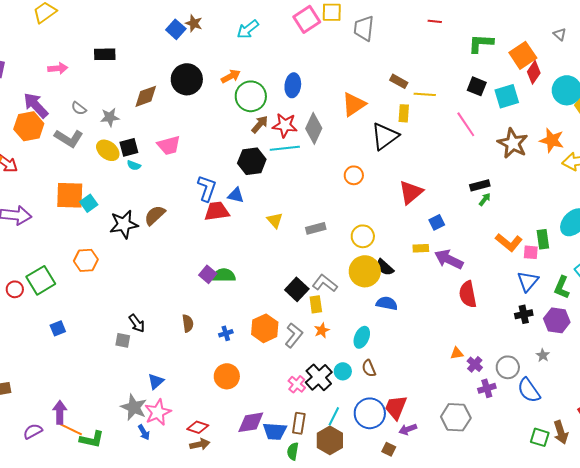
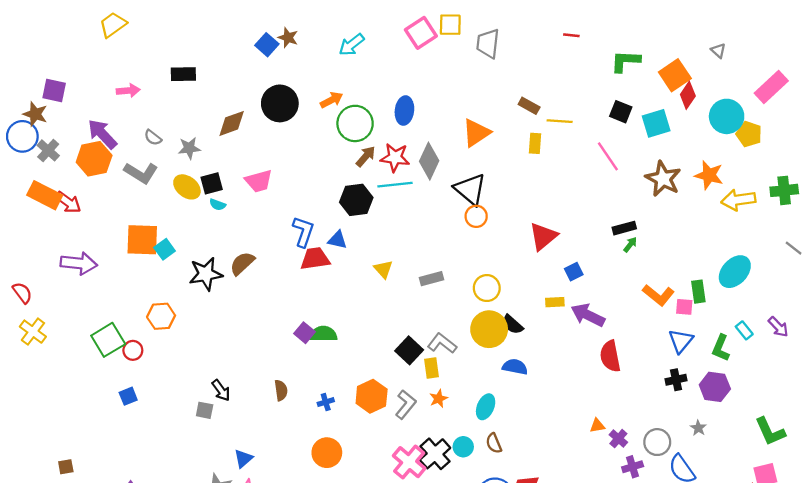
black triangle: (385, 136) -> (470, 189), moved, turned -44
red circle: (15, 289) -> (133, 350), moved
pink cross: (297, 384) -> (409, 462), size x1.6

